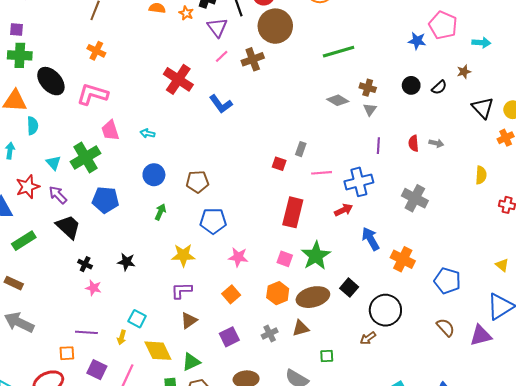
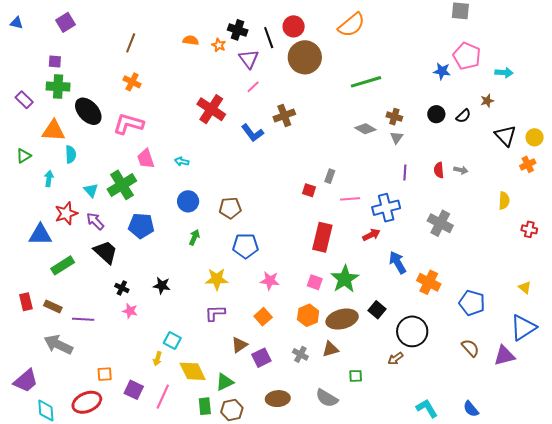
brown cross: (253, 59) -> (284, 116), moved
brown triangle: (189, 320) -> (239, 345), moved
purple line: (86, 332) -> (83, 319), moved
gray cross: (270, 334) -> (300, 354), turned -35

